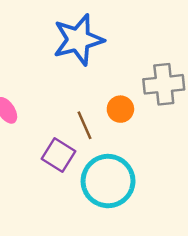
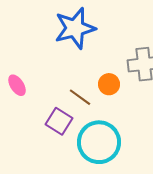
brown line: (84, 125) -> (80, 97), turned -30

